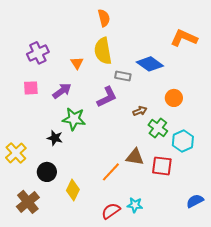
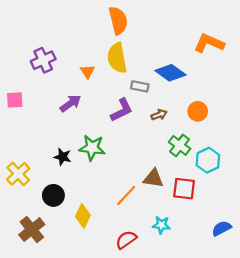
orange semicircle: (104, 18) -> (118, 20), size x1.4
pink square: (31, 88) -> (15, 100), moved
brown arrow: (140, 111) -> (159, 115), moved
green star: (74, 119) -> (92, 148), moved
cyan star: (135, 205) -> (161, 225), moved

